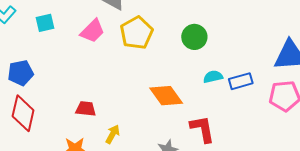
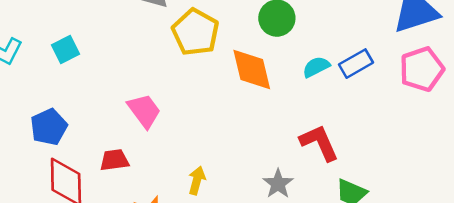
pink trapezoid: (93, 31) -> (144, 111), moved, turned -68
orange diamond: (166, 96) -> (252, 70), moved, turned 36
red trapezoid: (86, 109) -> (114, 160), moved

